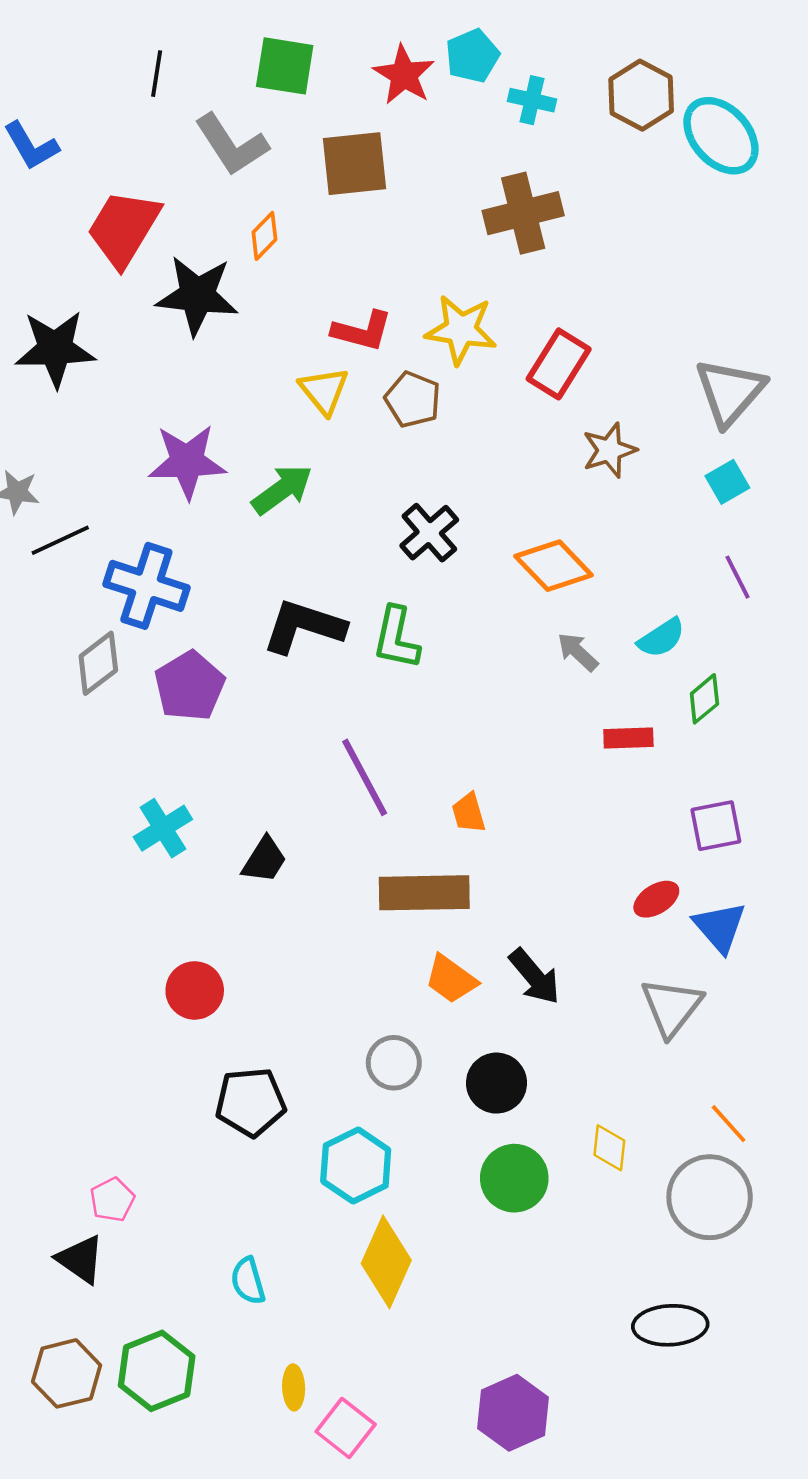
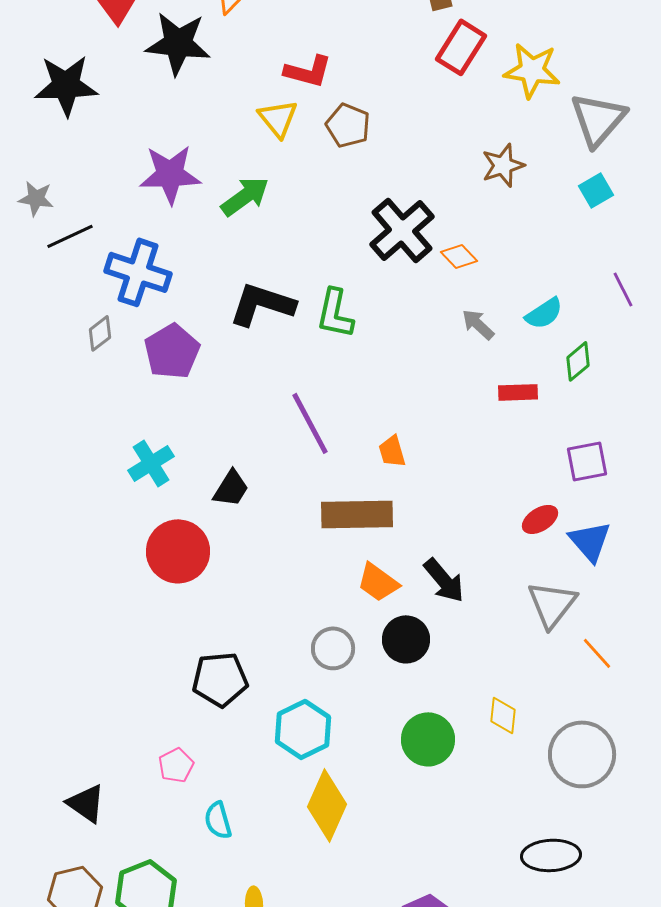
yellow star: (461, 330) -> (532, 70), moved
red rectangle: (559, 364) -> (461, 47), moved
black cross: (429, 533) -> (402, 230), moved, size x1.4
orange diamond: (554, 566) -> (459, 256), size x0.6
purple line: (737, 577) -> (623, 289), moved
gray diamond: (98, 663) -> (100, 333), size x0.7
red circle: (195, 990) -> (178, 551), moved, size x1.4
black circle: (497, 1083) -> (406, 639), moved
orange line: (729, 1124) -> (597, 653), moved
pink pentagon: (112, 1200) -> (176, 765), moved

